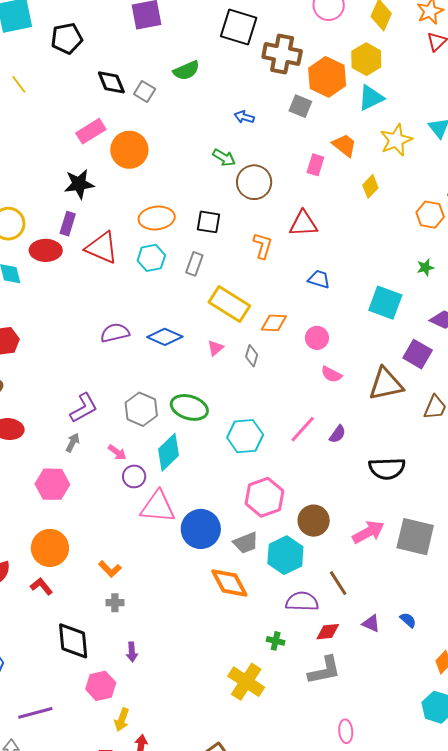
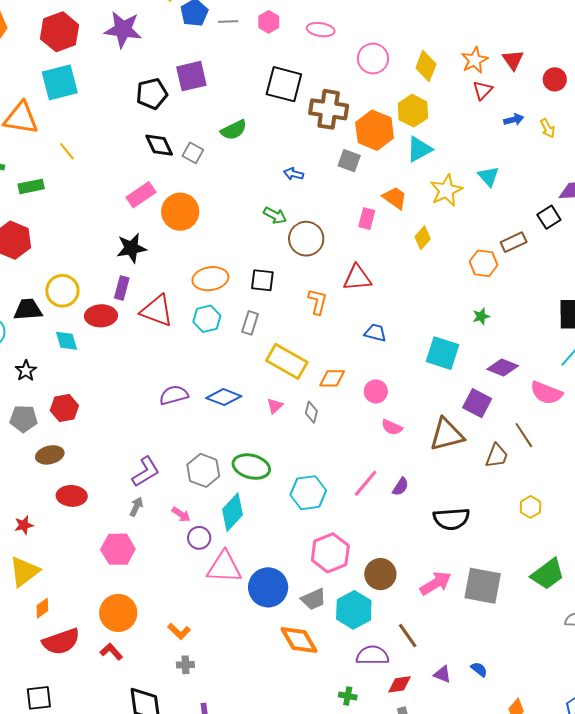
black pentagon: (67, 38) -> (152, 94), moved

